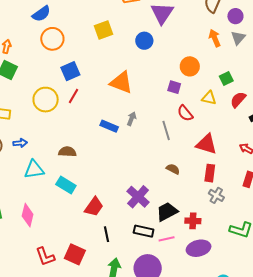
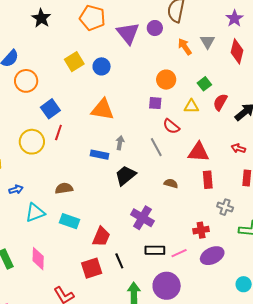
purple circle: (235, 16) -> (155, 28), moved
blue circle: (144, 41) -> (102, 66), moved
gray cross: (216, 195) -> (225, 207), moved
black trapezoid: (167, 212) -> (125, 175), moved
red square: (75, 254) -> (92, 268), moved, turned -30

